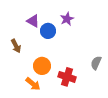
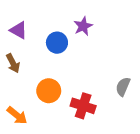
purple triangle: (33, 21) -> (18, 30), moved
orange arrow: (33, 84) -> (17, 115), moved

